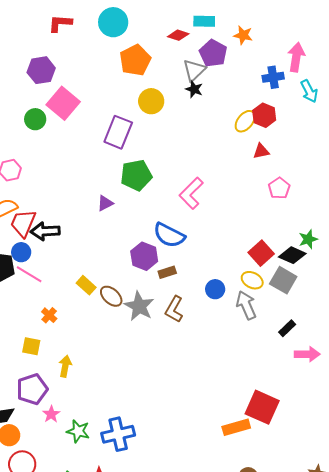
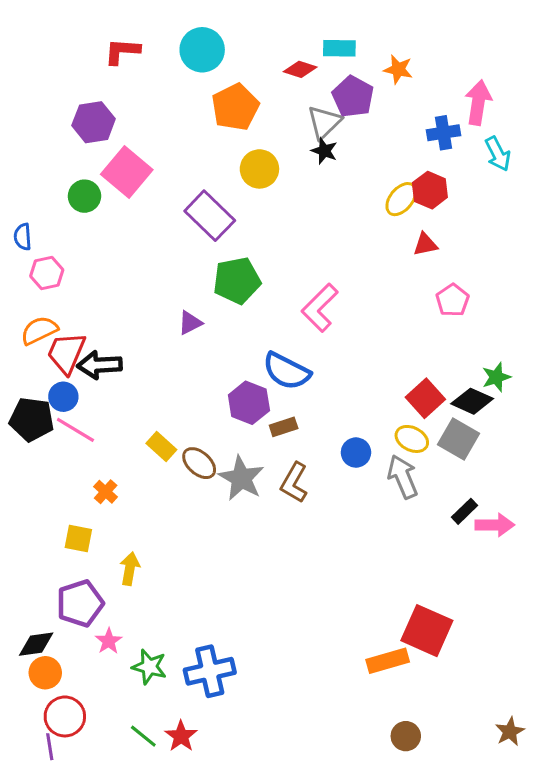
purple rectangle: (118, 132) -> (210, 216), turned -68
pink arrow: (307, 354) -> (495, 525), moved

